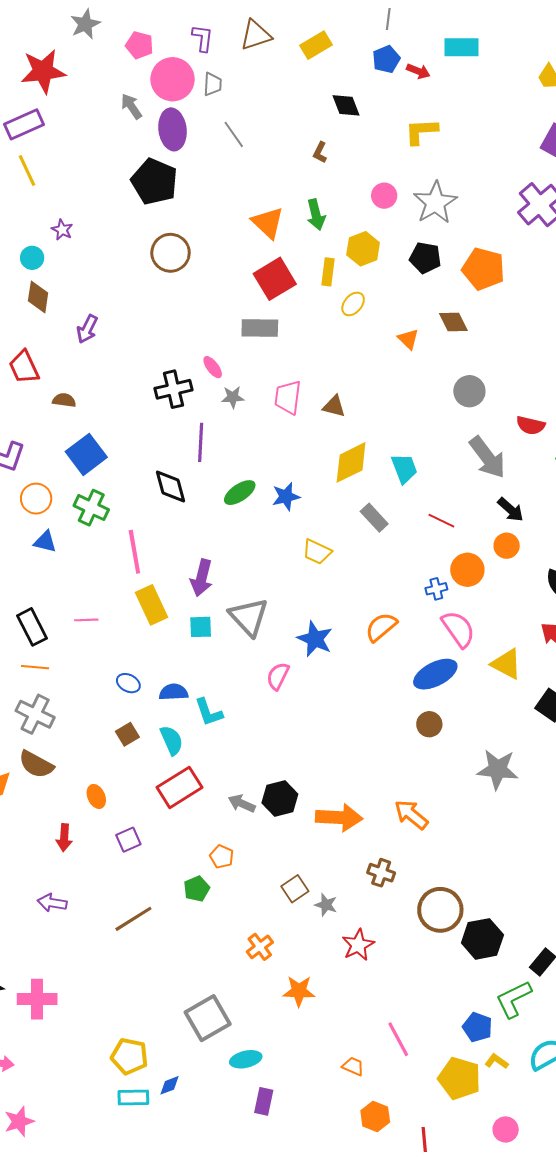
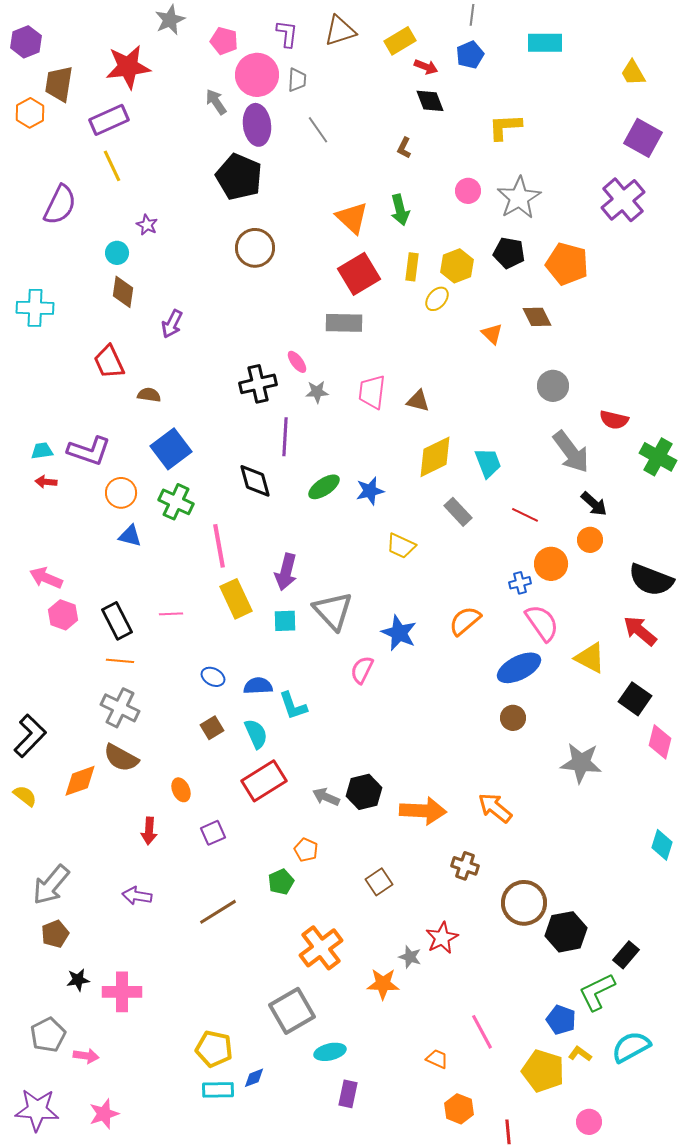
red arrow: (418, 71) -> (426, 67), moved
yellow hexagon: (363, 249) -> (457, 266), moved
gray star: (326, 905) -> (410, 957), moved
orange cross: (260, 947) -> (321, 948), moved, size x1.6

